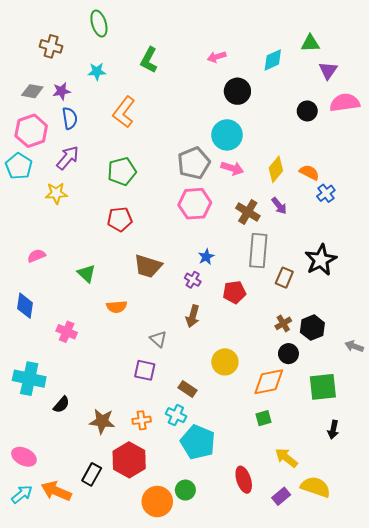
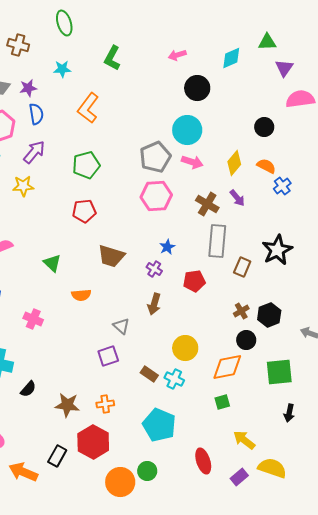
black circle: (307, 111) -> (264, 127), moved
purple square: (145, 370) -> (108, 356), turned -30
cyan cross: (176, 415) -> (174, 379), moved

